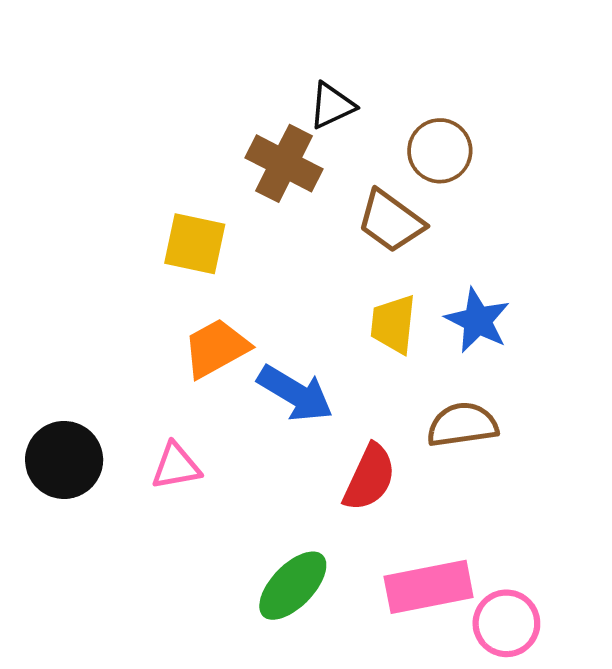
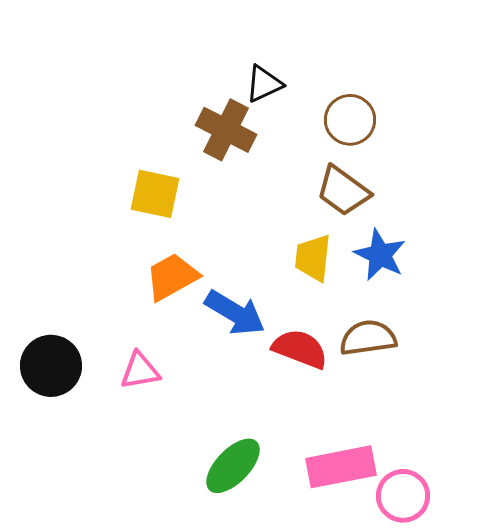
brown trapezoid: (391, 221) -> (343, 191), moved
red semicircle: (369, 478) -> (300, 349), moved, turned -94

